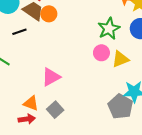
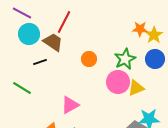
orange circle: (49, 14) -> (89, 59), moved
pink circle: (101, 53) -> (118, 82), size x1.5

